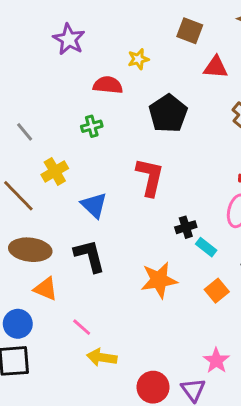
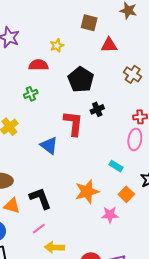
blue triangle: (94, 205) -> (49, 145), moved
black cross: (186, 227) -> (97, 109), moved
black L-shape: (90, 256) -> (40, 198), moved
pink line: (82, 327) -> (39, 229), turned -72
pink star: (216, 361) -> (110, 215), moved, turned -30

